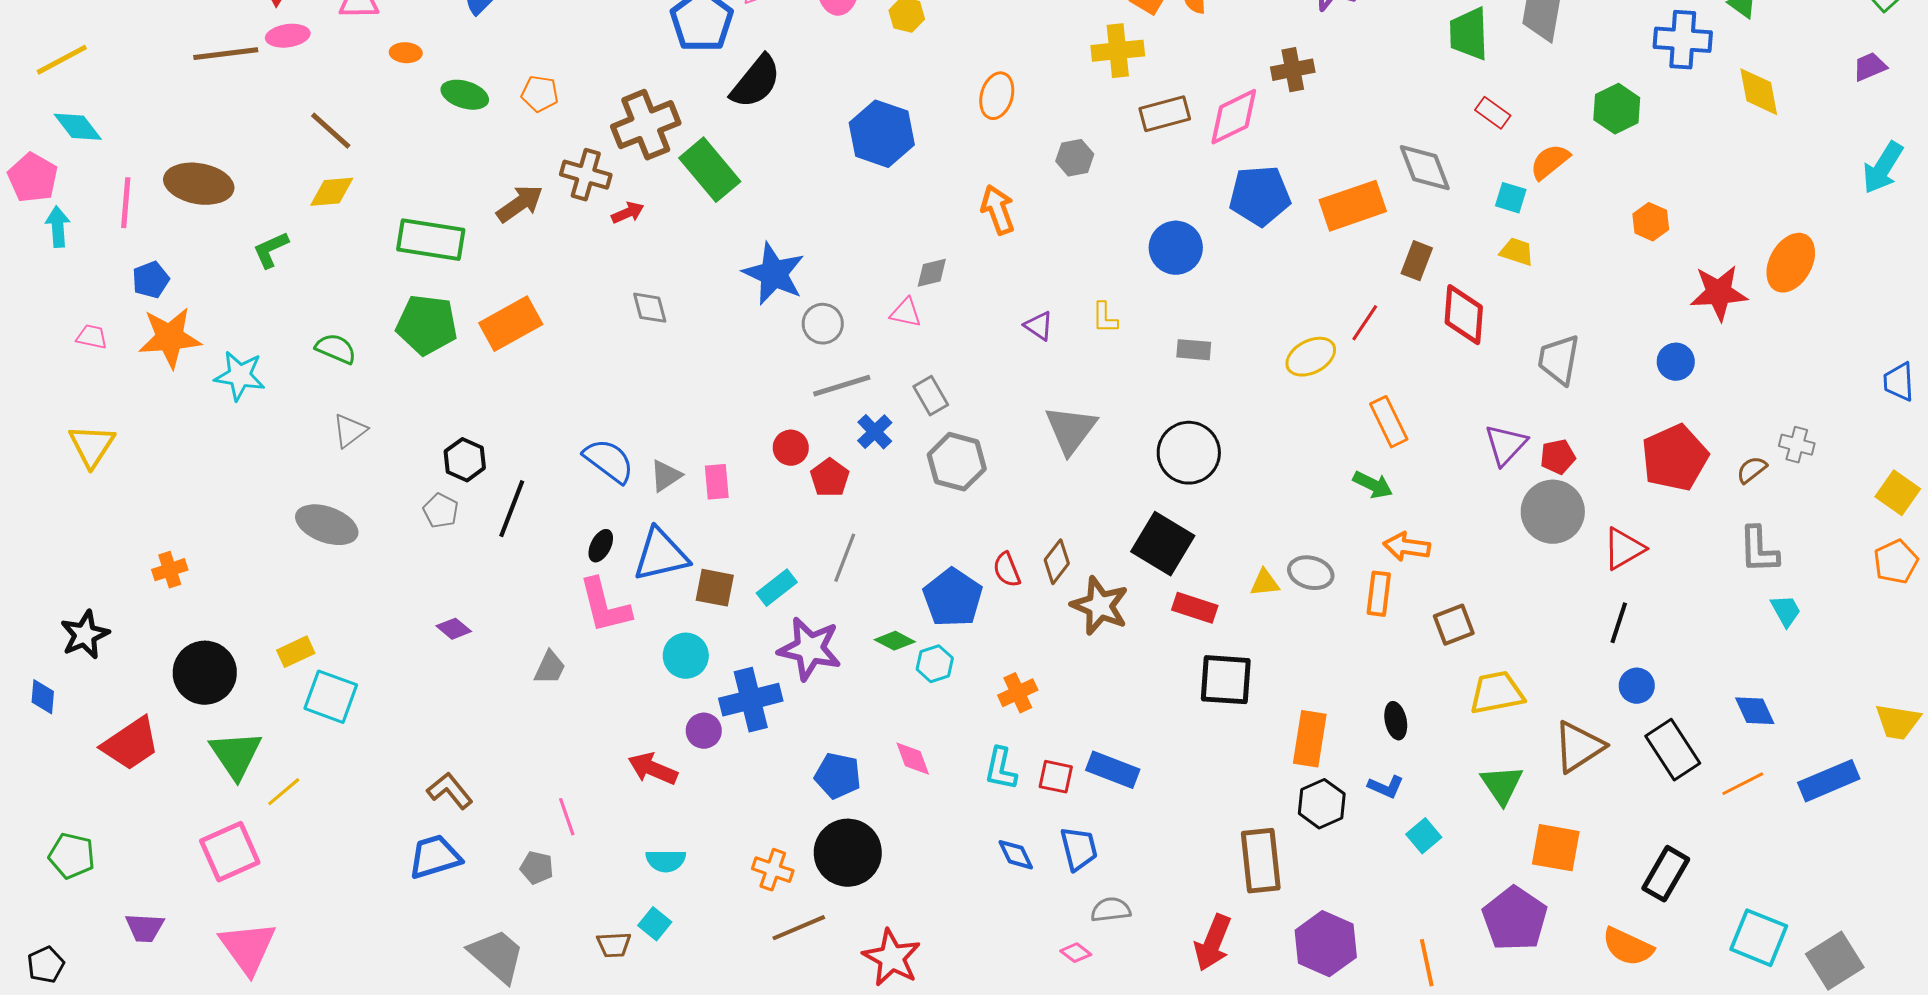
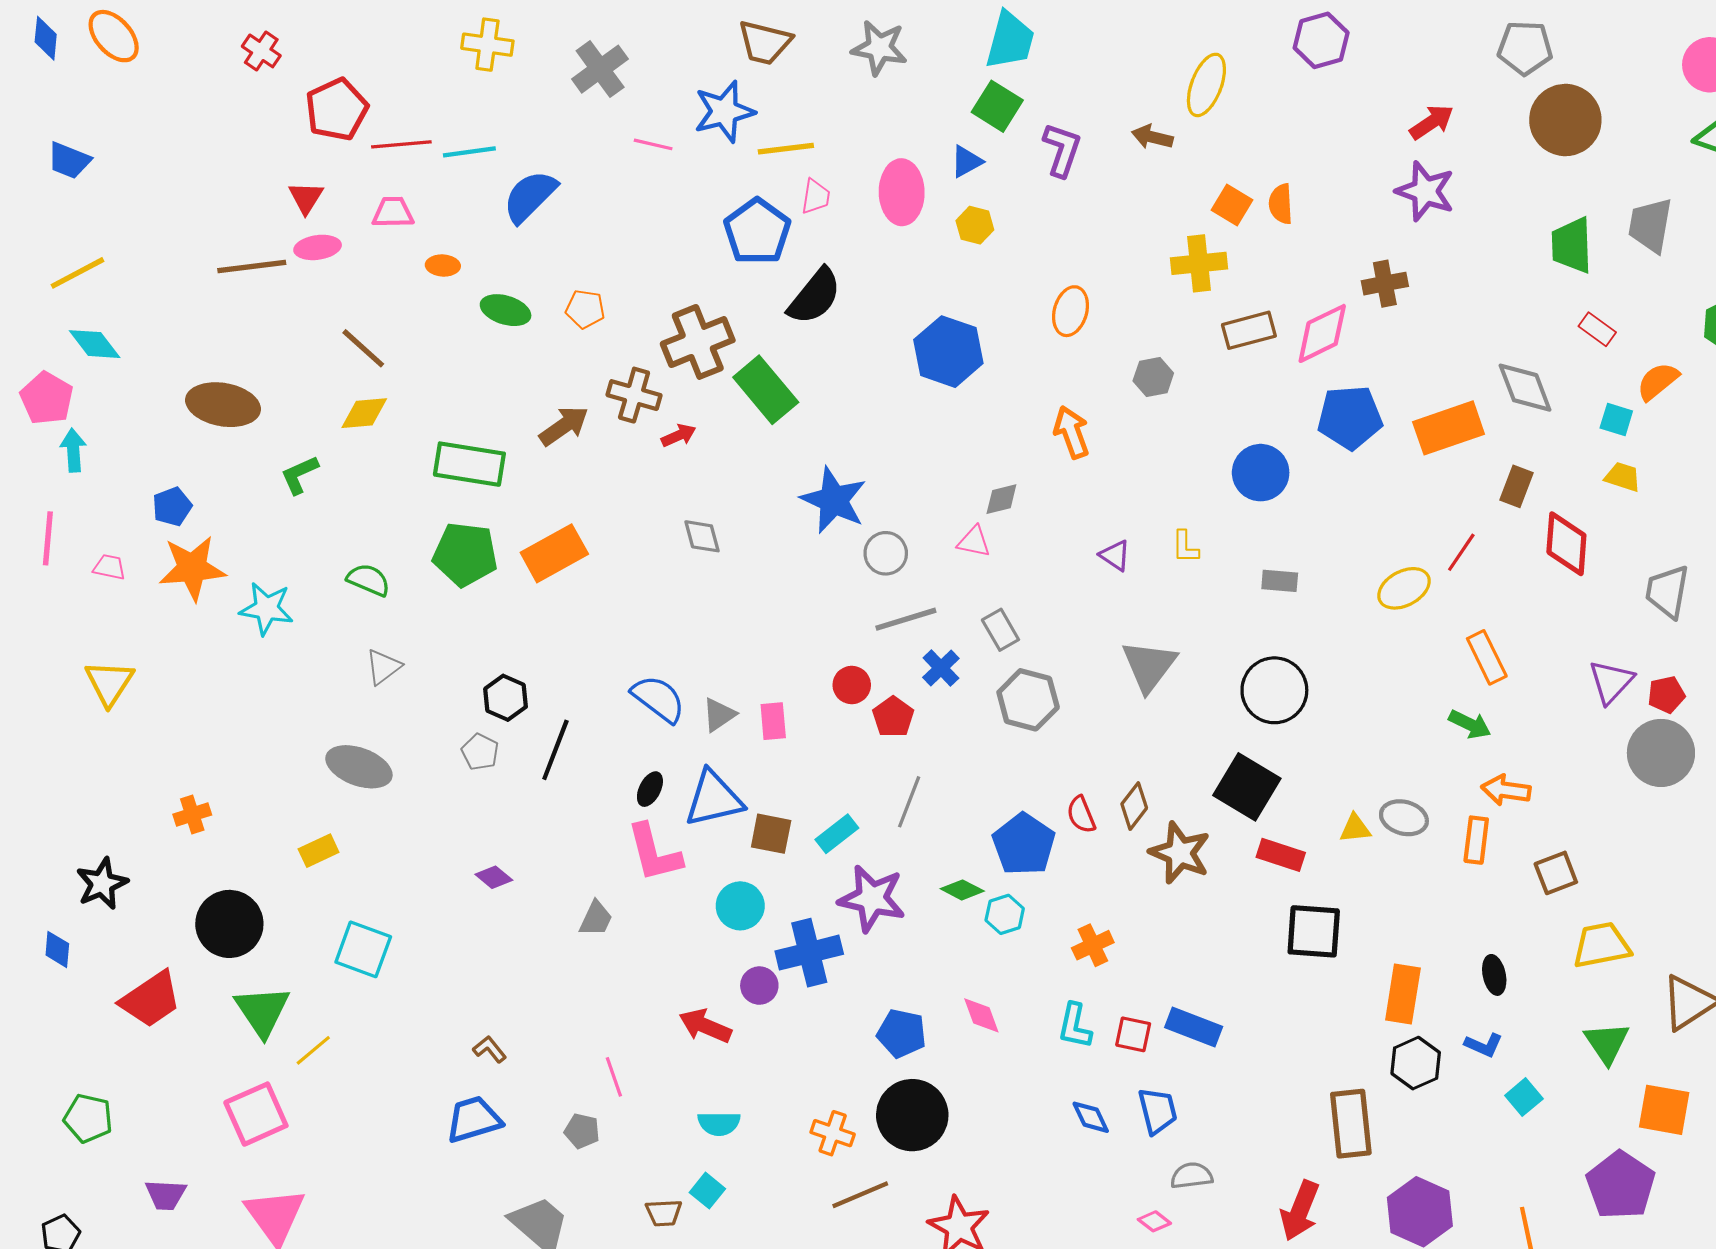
pink line: (126, 203) -> (48, 538), moved
yellow rectangle: (296, 652) -> (319, 851), moved
brown L-shape: (450, 791) -> (490, 1049), size x0.7

